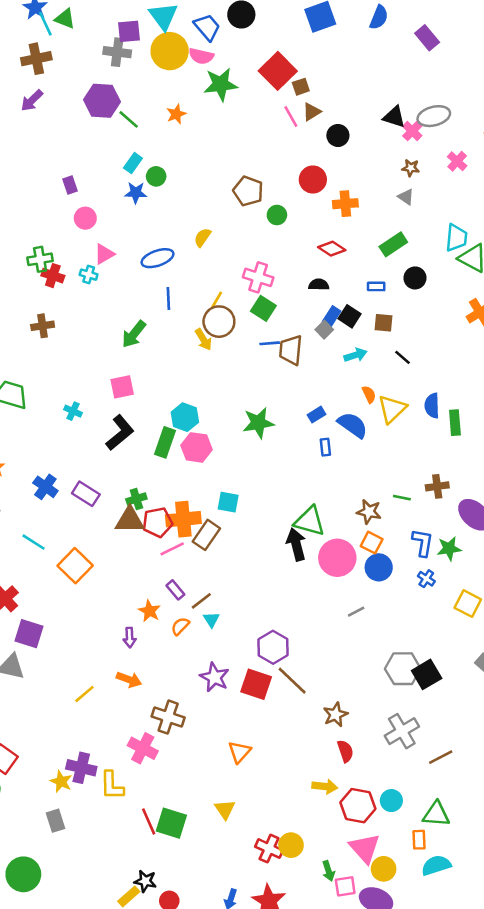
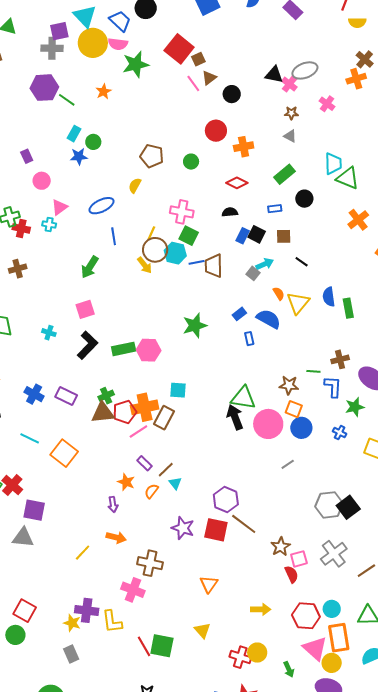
brown pentagon: (248, 191) -> (152, 156), moved
gray square: (324, 330) -> (253, 273), moved
cyan hexagon: (185, 417) -> (175, 253), moved
green rectangle: (165, 442) -> (124, 349), turned 65
blue L-shape: (423, 543) -> (333, 387), moved
yellow arrow: (325, 786) -> (261, 609), moved
orange rectangle: (419, 840) -> (339, 638), moved, size x1.8
pink square: (345, 886) -> (299, 559), moved

